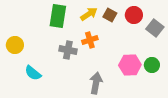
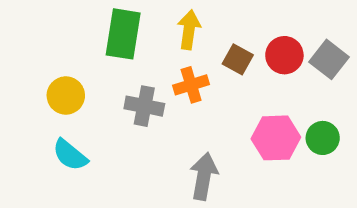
yellow arrow: (89, 14) -> (189, 30), turned -48
brown square: (110, 15) -> (238, 59), moved
red circle: (134, 15) -> (284, 55), moved
yellow circle: (15, 45) -> (66, 96), moved

